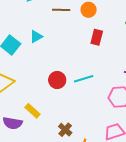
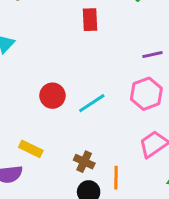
cyan line: (84, 79) -> (92, 103), moved

